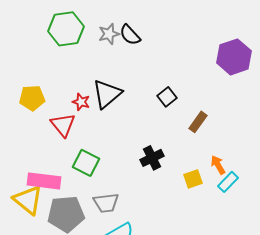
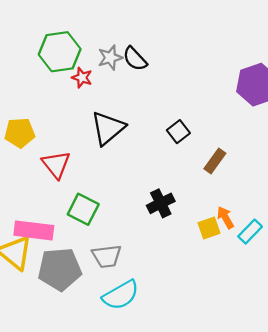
red star: (81, 102) -> (82, 78), moved
orange arrow: (218, 165) -> (225, 217), moved

